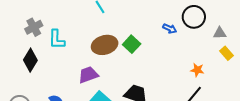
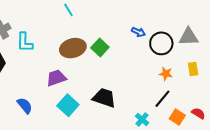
black circle: (194, 17) -> (161, 43), moved
gray triangle: (220, 33) -> (189, 37), size x1.5
yellow rectangle: (226, 53) -> (193, 69), moved, turned 32

